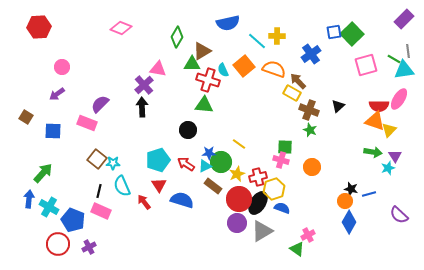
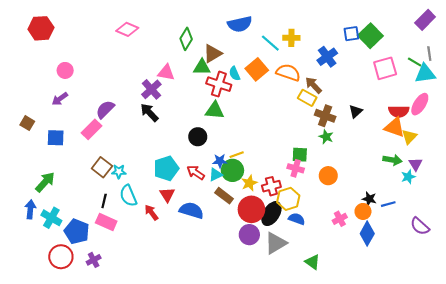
black arrow: (142, 107) -> (149, 113), turned -42
pink rectangle: (87, 123) -> (91, 129), turned -66
yellow line: (239, 144) -> (237, 155), moved, turned -56
pink cross: (308, 235) -> (340, 219), moved

